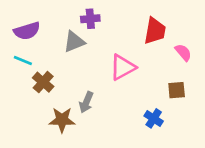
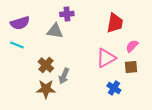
gray triangle: (74, 42) -> (55, 31), turned 30
pink semicircle: (183, 52) -> (132, 46), moved, turned -96
pink triangle: (123, 67) -> (106, 58), moved
brown cross: (43, 82) -> (46, 65), moved

